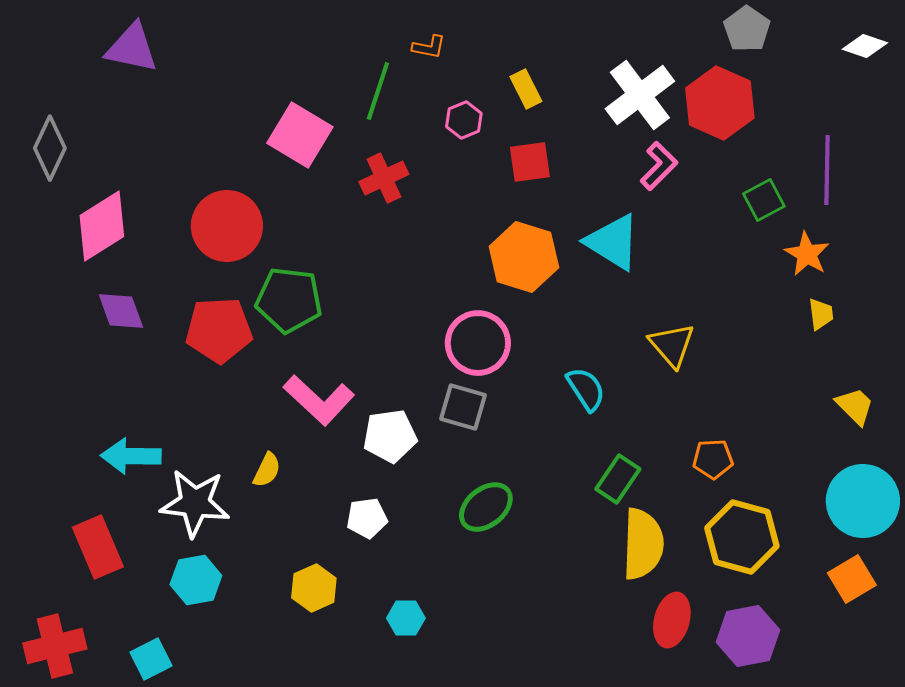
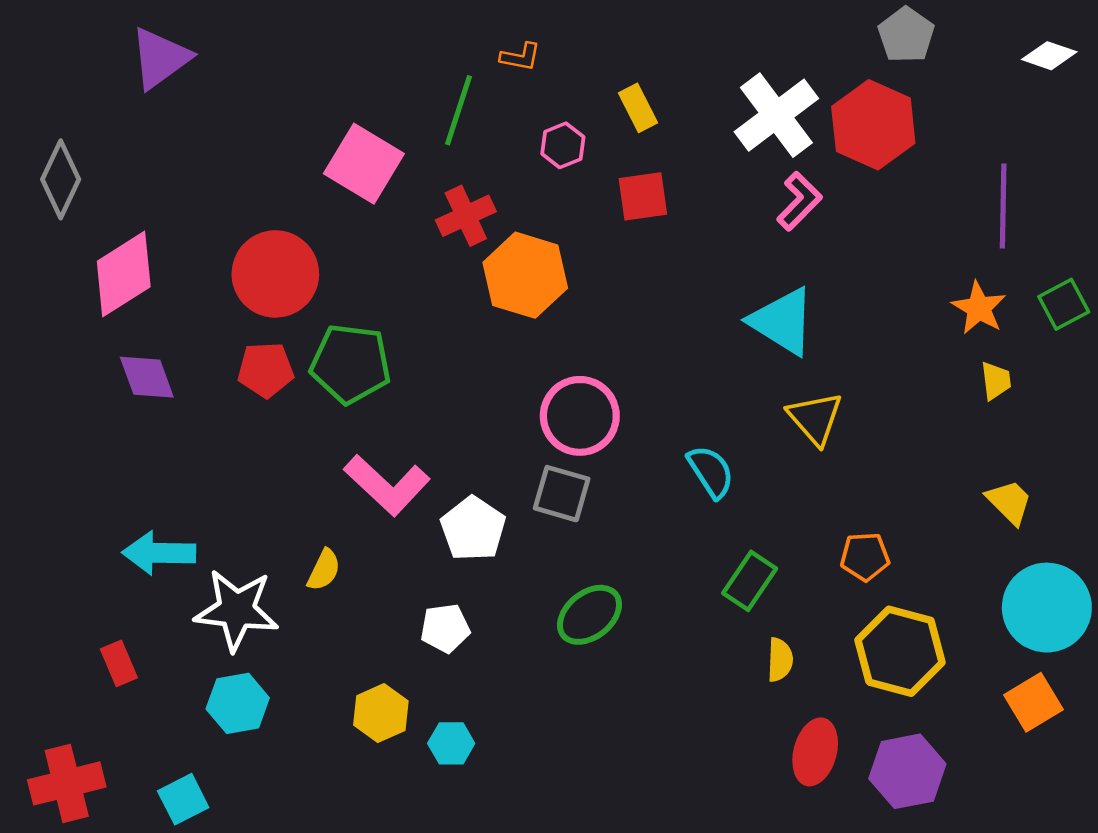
purple triangle: (132, 48) -> (160, 58), turned -48
green square: (764, 200) -> (1064, 304), moved
cyan triangle: (613, 242) -> (782, 321), moved
orange hexagon: (524, 257) -> (525, 275), moved
red pentagon: (219, 330) -> (266, 370), moved, size x0.7
yellow trapezoid: (855, 406) -> (1009, 502), moved
white pentagon: (390, 436) -> (473, 529), turned -30
yellow semicircle: (643, 544) -> (780, 660), size x0.5
red rectangle: (98, 547) -> (119, 663), size x0.6
cyan hexagon: (406, 618) -> (451, 743), moved

